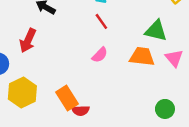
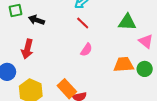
orange trapezoid: (142, 57) -> (124, 65), moved
green circle: (165, 109) -> (145, 69), moved

